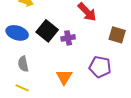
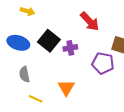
purple pentagon: (100, 67) -> (103, 63), moved
yellow line: (22, 88) -> (36, 99), moved

